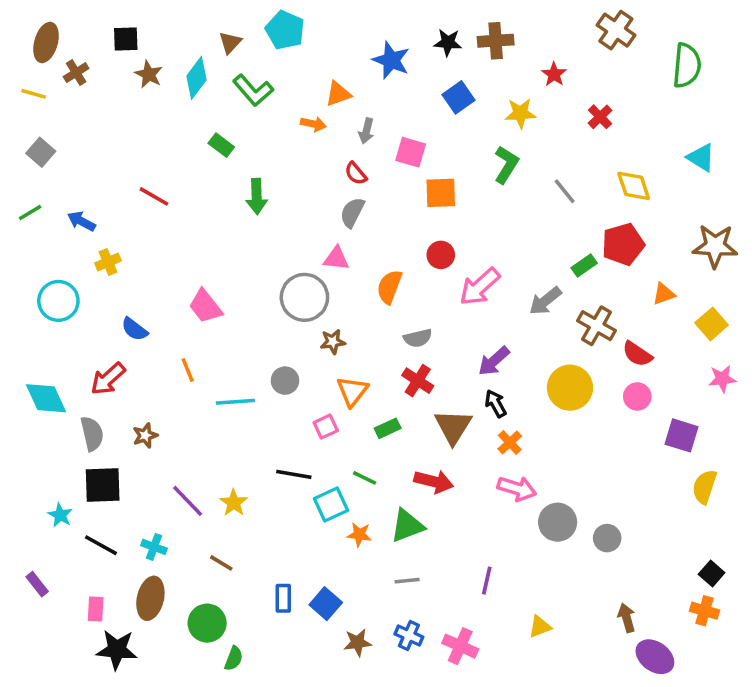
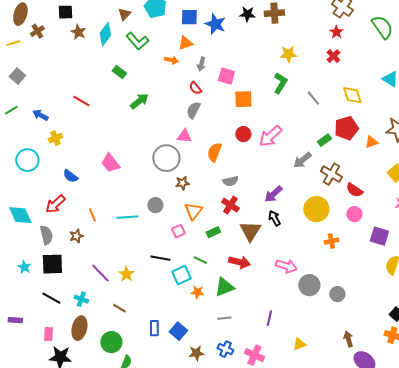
green semicircle: (687, 65) -> (382, 27), turned -40
red star: (554, 74) -> (336, 32), moved
yellow line: (34, 94) -> (13, 43), turned -32
blue square: (458, 97) -> (189, 17), moved, turned 36
green arrow: (257, 196) -> (139, 101), turned -126
pink arrow: (480, 287) -> (270, 136), moved
orange triangle: (664, 294) -> (371, 142), moved
orange line: (188, 370) -> (92, 215), moved
orange cross: (510, 443) -> (331, 241), moved, turned 32
cyan star: (60, 515) -> (24, 267), moved
purple rectangle: (37, 584) -> (15, 320), turned -48

